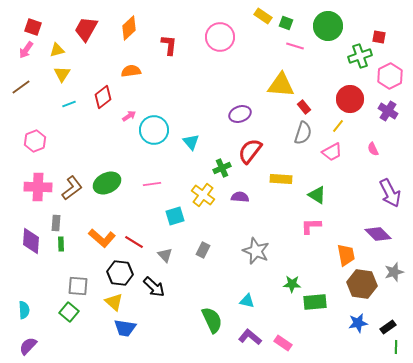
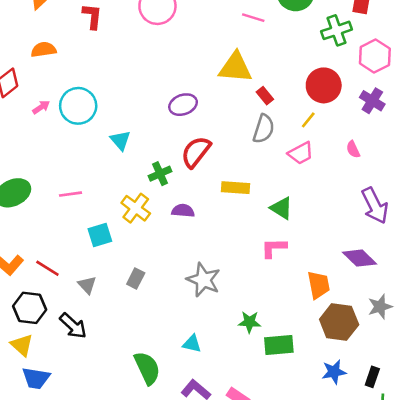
cyan circle: (154, 130) -> (78, 106), moved
black rectangle: (388, 327) -> (372, 377), turned -35

